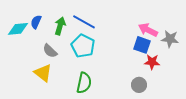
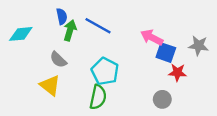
blue semicircle: (36, 22) -> (62, 16), moved, turned 144
pink arrow: (148, 30) -> (152, 37), moved
cyan pentagon: (83, 46) -> (105, 71), moved

